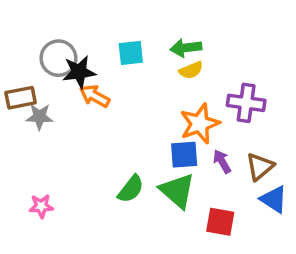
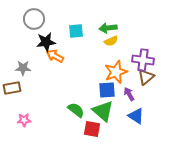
gray circle: (58, 58) -> (34, 19), moved
brown rectangle: (21, 98) -> (12, 88), moved
brown triangle: (260, 167) -> (146, 77), moved
green semicircle: (131, 189) -> (76, 110), turned -90
blue triangle: (274, 199) -> (136, 116), moved
red square: (220, 222) -> (92, 129), moved

